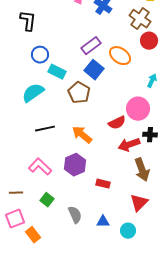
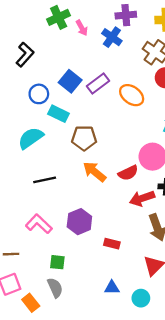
black L-shape: (28, 21) -> (25, 55), turned 35
blue square: (94, 70) -> (70, 81), moved
brown pentagon: (79, 93) -> (84, 138), turned -30
orange arrow: (82, 135) -> (94, 172), moved
green square: (47, 200) -> (57, 262), moved, turned -32
gray semicircle: (75, 215) -> (55, 288), moved

